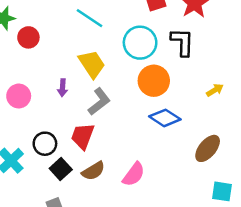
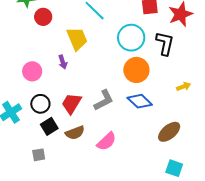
yellow trapezoid: (92, 64) -> (77, 39), moved
purple arrow: (62, 88) -> (63, 62), turned -32
pink circle: (19, 96) -> (32, 71), moved
gray L-shape: (99, 102) -> (104, 100), moved

